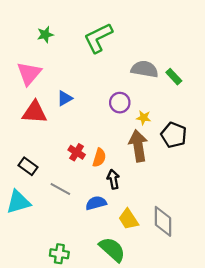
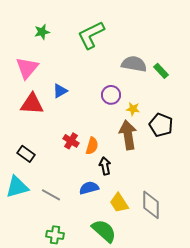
gray line: (60, 189) -> (51, 195), moved

